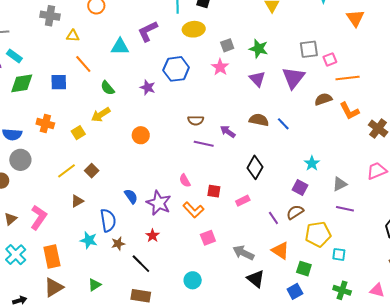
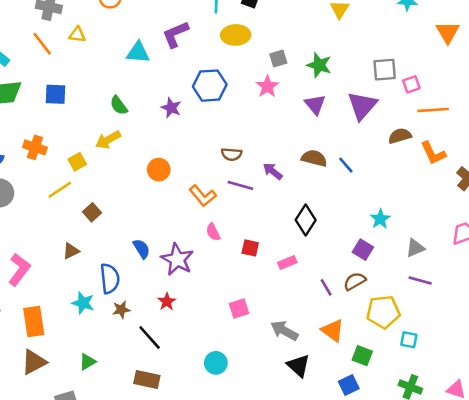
orange line: (83, 64) -> (42, 44), moved
yellow line: (67, 171) -> (60, 190), moved
orange L-shape: (193, 210) -> (203, 196), moved

